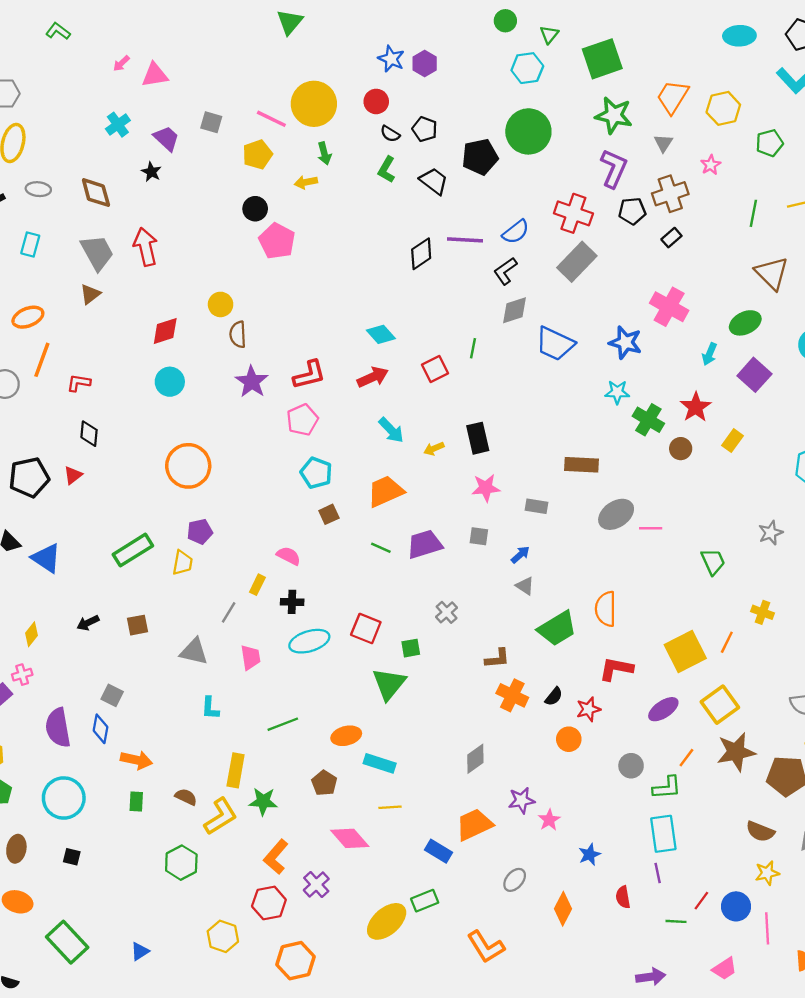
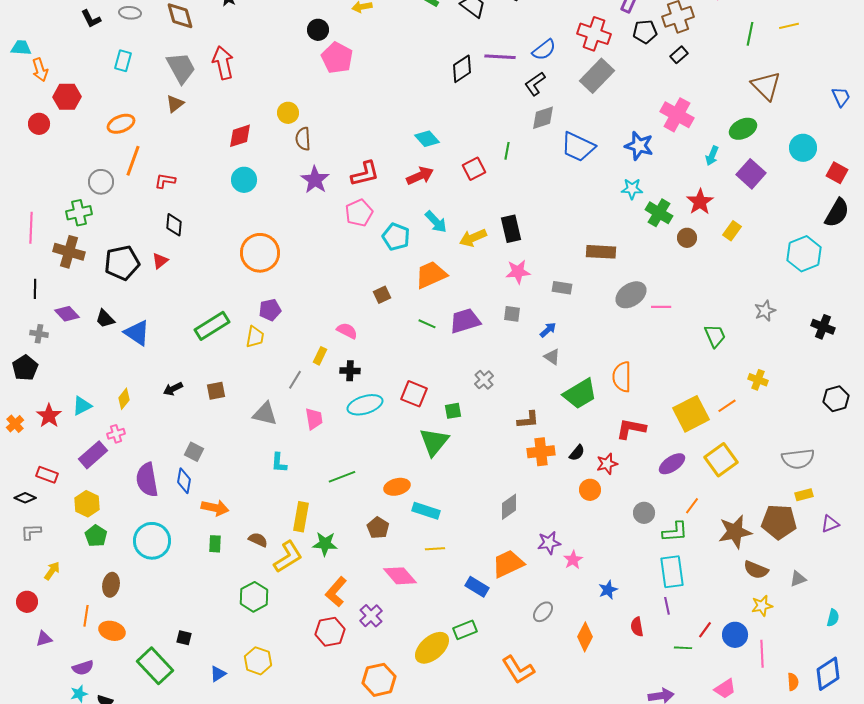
yellow arrow: (434, 449) -> (473, 238), size x1.5
cyan pentagon: (316, 473) -> (396, 237), moved
orange line: (727, 642) -> (727, 406), turned 30
orange cross: (512, 695) -> (541, 452), turned -32
brown star: (736, 752) -> (735, 532), moved
black square: (72, 857) -> (184, 638), moved
yellow hexagon: (223, 936) -> (258, 661), moved
orange hexagon: (295, 961) -> (379, 680), moved

